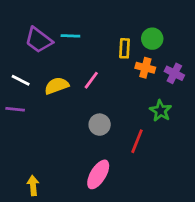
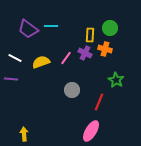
purple cross: (174, 73) -> (85, 53), moved
pink ellipse: (98, 174) -> (91, 131), moved

